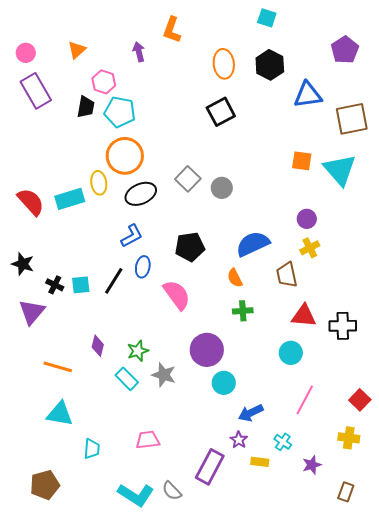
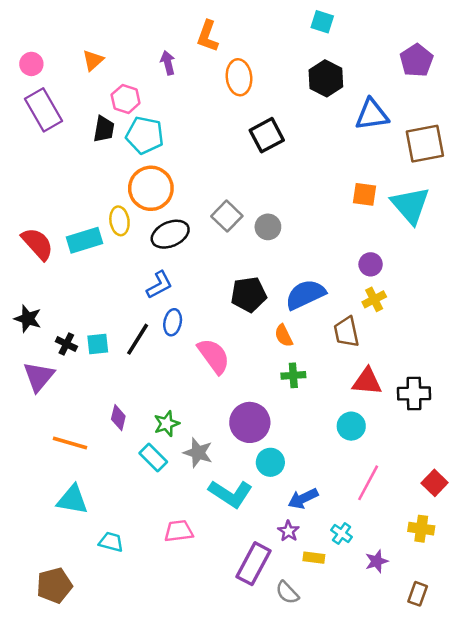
orange ellipse: (224, 64) -> (239, 77), moved
black pentagon: (190, 247) -> (249, 295), moved
cyan trapezoid: (92, 449) -> (111, 542), turned -80
gray semicircle: (172, 491) -> (287, 593), moved
cyan L-shape: (136, 495) -> (231, 494), moved

